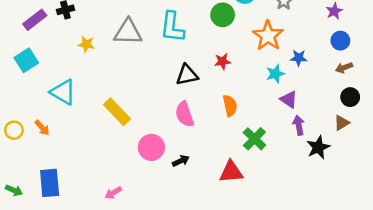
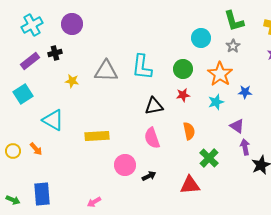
green circle: (223, 15) -> (183, 69), moved
cyan star: (275, 74) -> (216, 102), moved
yellow rectangle: (117, 112) -> (97, 136), turned -50

